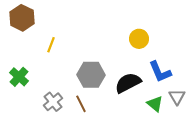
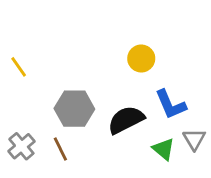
yellow line: (51, 45) -> (19, 67), turned -56

